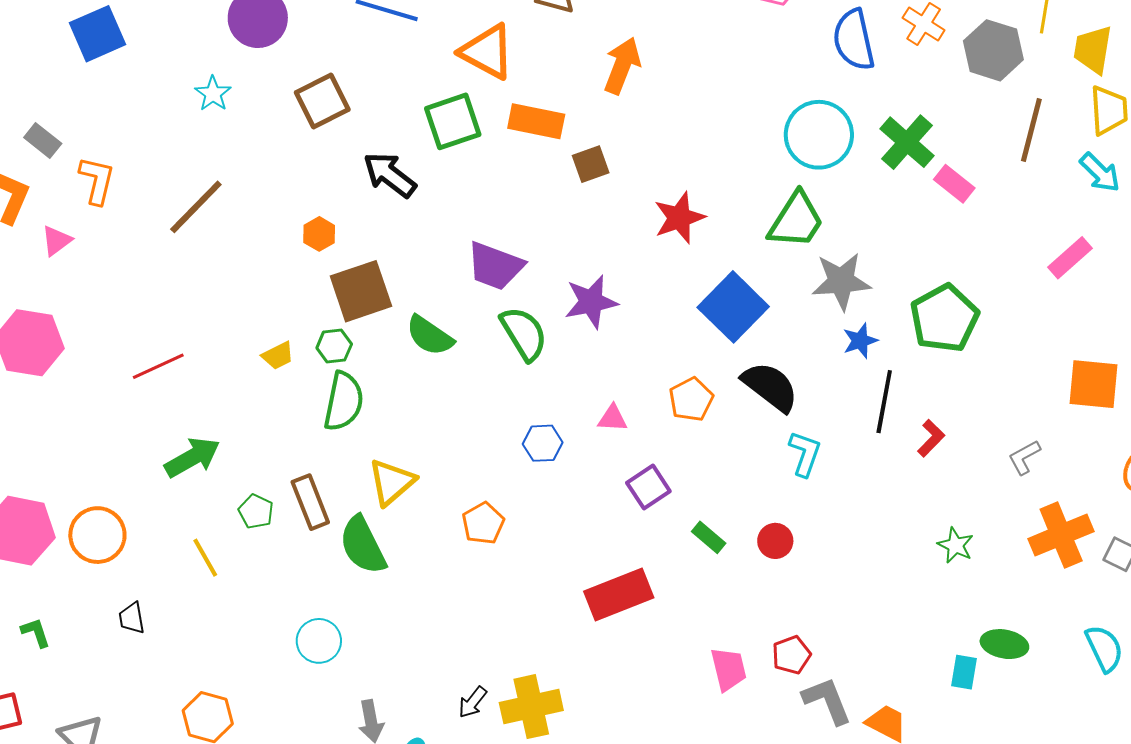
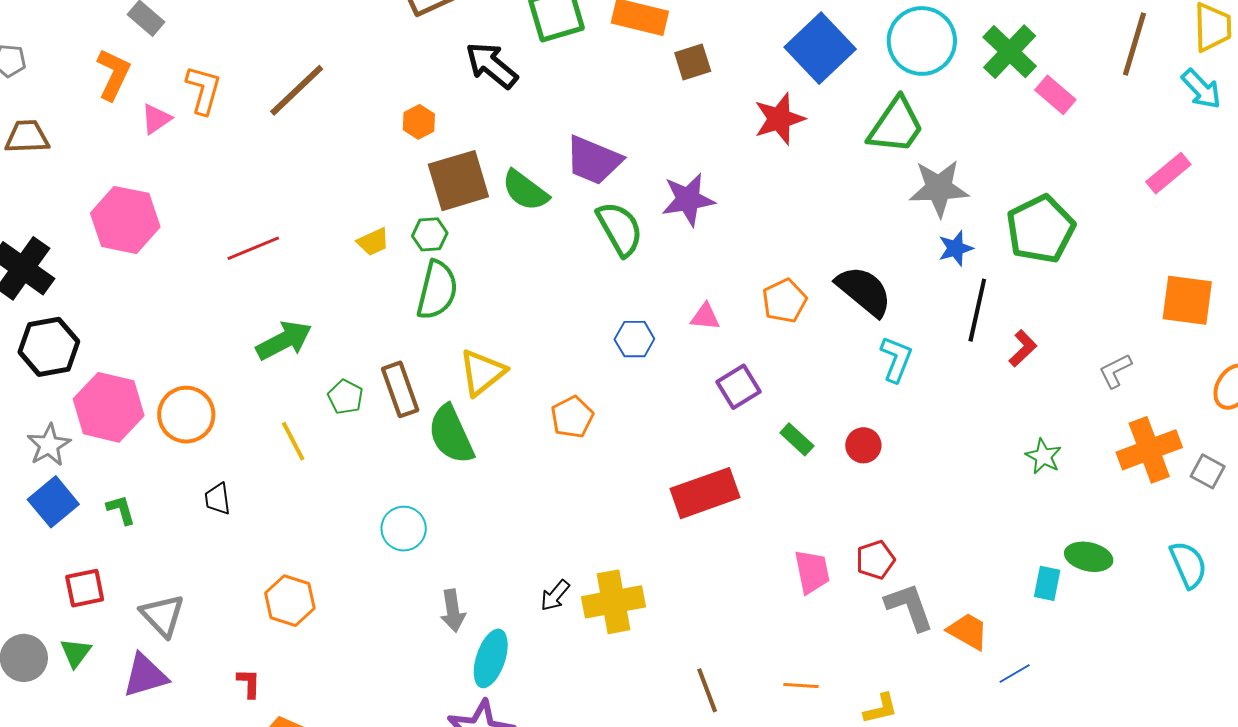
orange L-shape: (97, 180) -> (203, 90), moved
blue square: (733, 307) -> (820, 48), moved
green semicircle: (430, 336) -> (525, 190), moved

